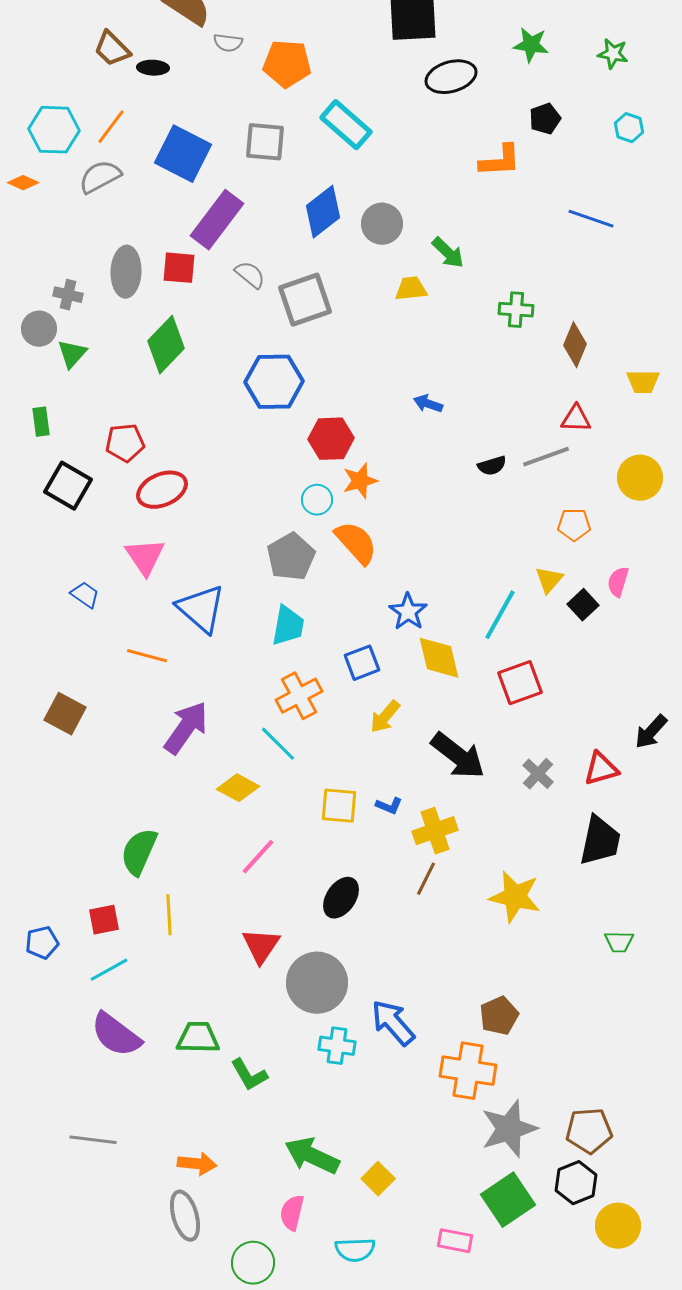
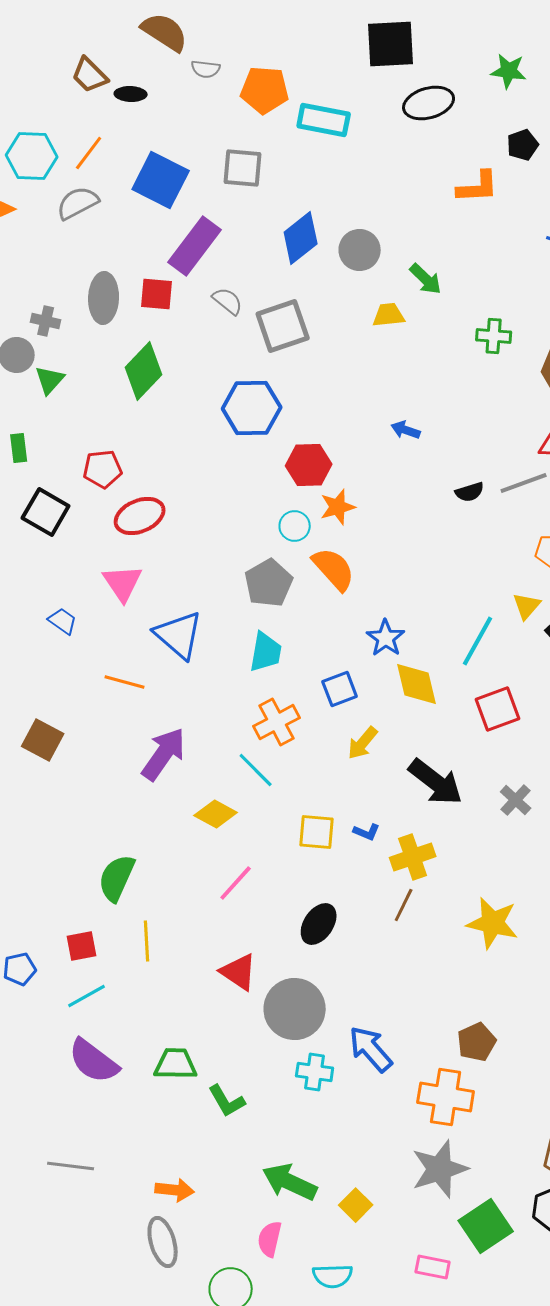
cyan rectangle: (346, 125) -> (324, 120), moved, turned -30
red triangle: (261, 946) -> (239, 972), turned -30
gray star: (509, 1129) -> (440, 1169), moved

